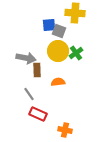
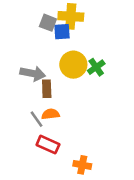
yellow cross: (75, 13) -> (71, 16), moved
gray square: (59, 31) -> (48, 23), moved
orange semicircle: (58, 82) -> (50, 114), moved

